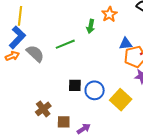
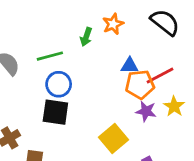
black square: (75, 85) -> (55, 112), size x1.5
blue circle: (95, 90) -> (59, 84), moved

